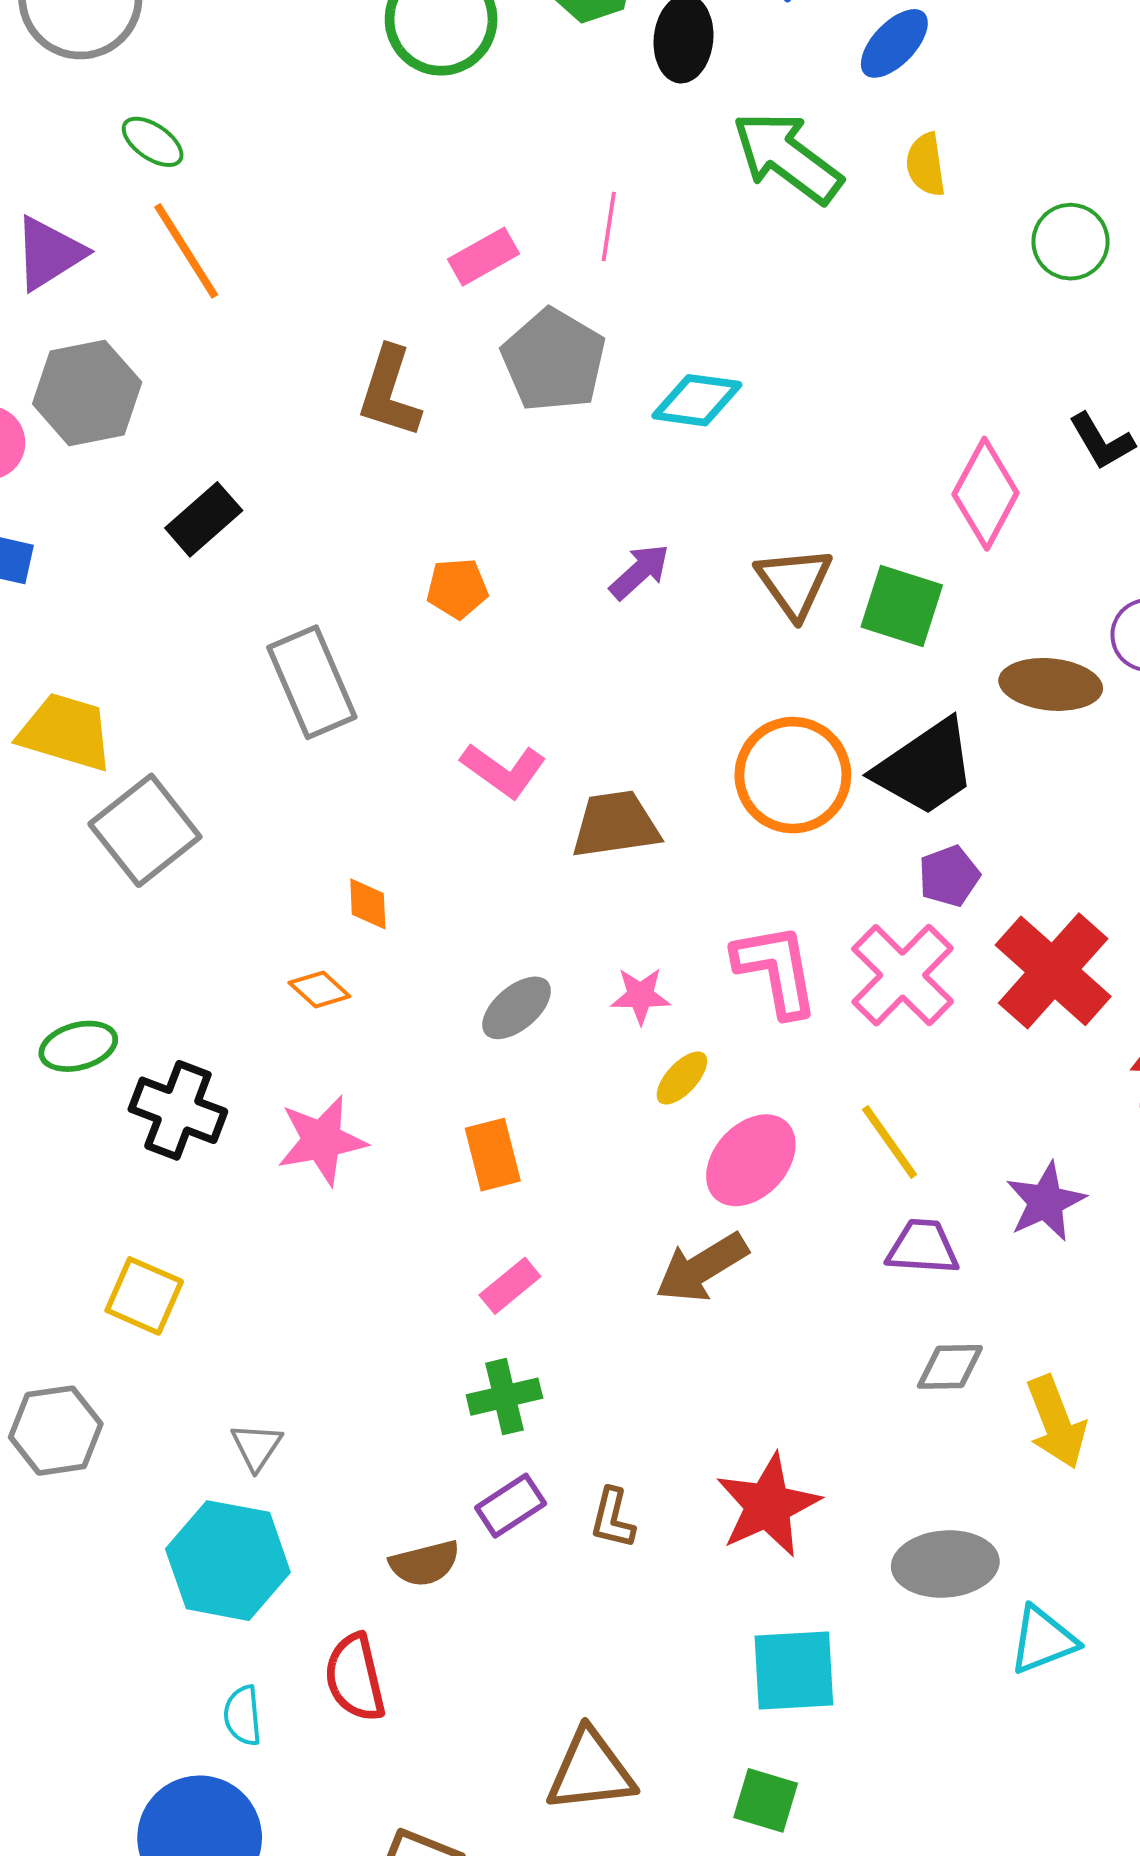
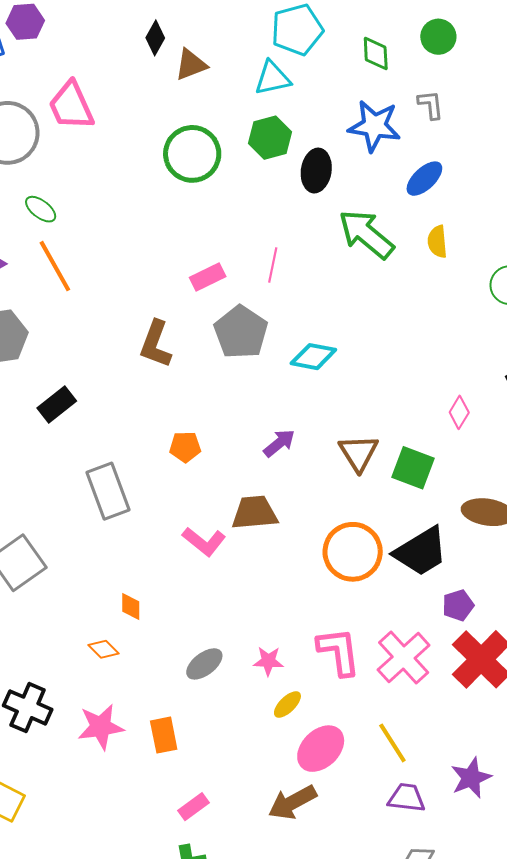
pink diamond: (986, 494) -> (459, 412), size x0.6
brown trapezoid: (615, 825) -> (255, 513), moved
purple pentagon: (949, 876) -> (458, 605), moved
orange rectangle: (493, 1155) -> (164, 735), moved

